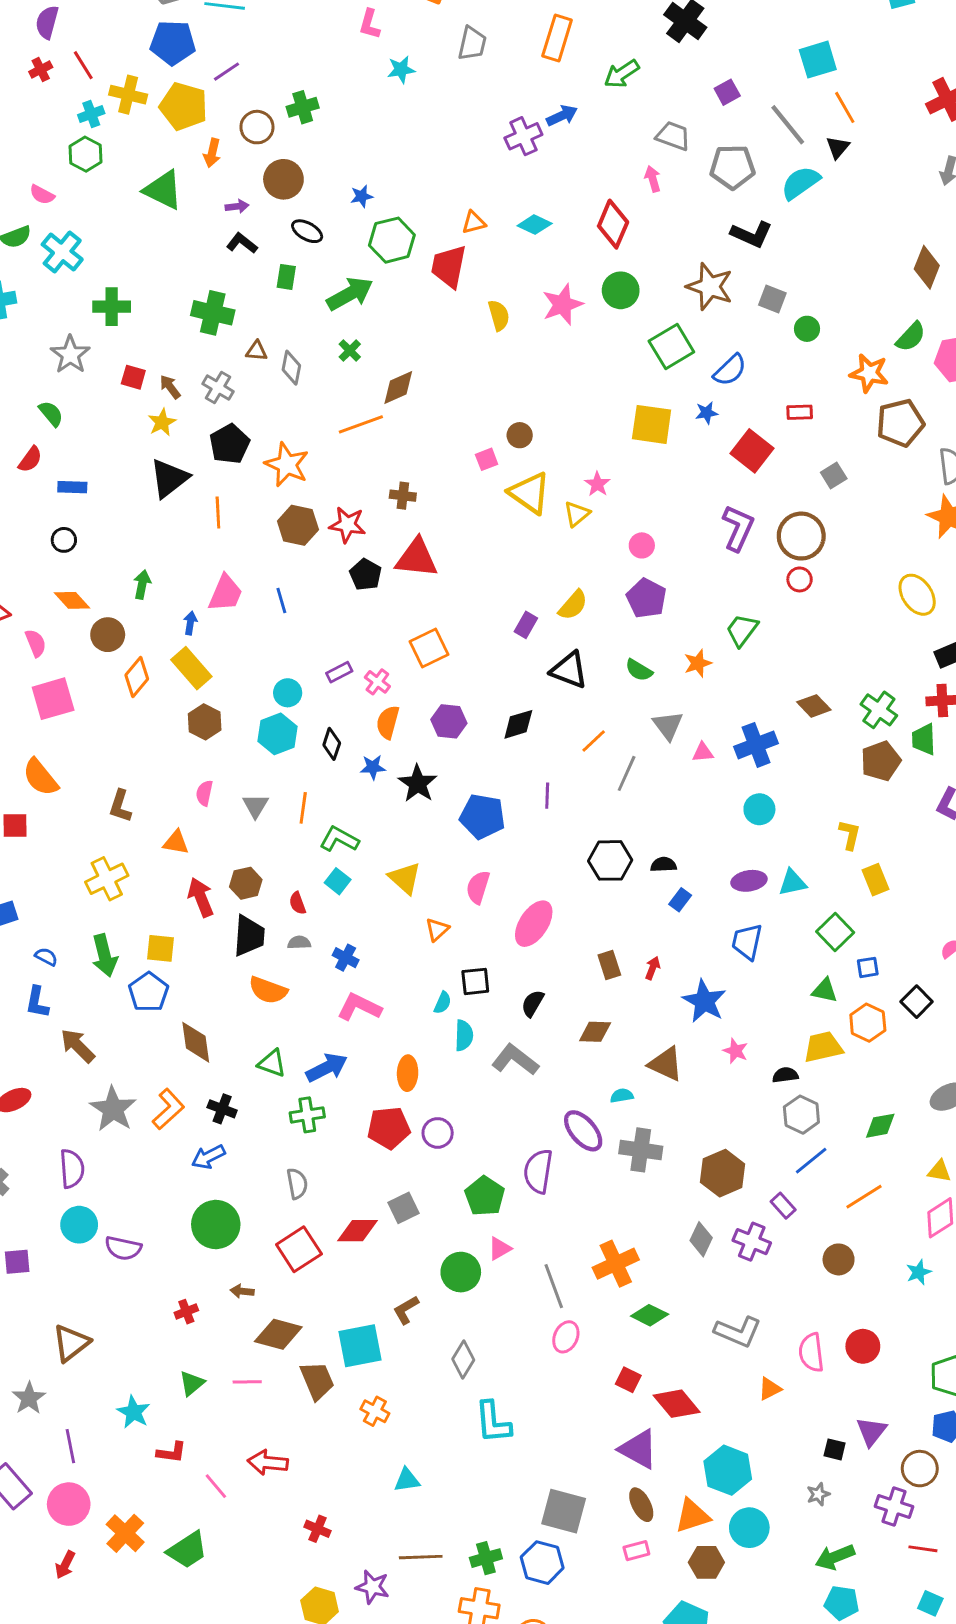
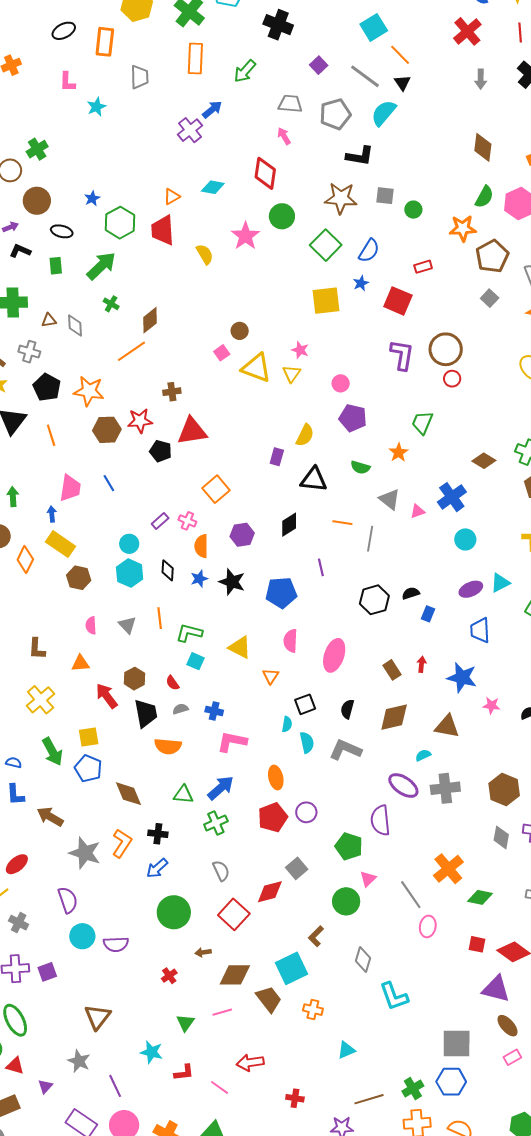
gray square: (834, 475) -> (490, 298), moved
orange line: (594, 741) -> (342, 523), turned 66
brown diamond: (595, 1032) -> (394, 717), size x1.4

